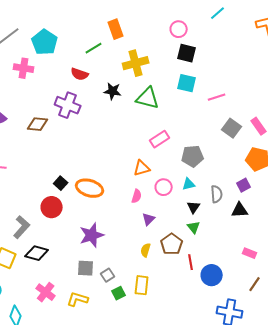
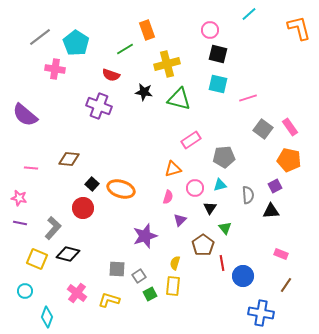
brown diamond: (38, 124) -> (69, 159), moved
black triangle: (194, 207) -> (210, 208), moved
purple star: (92, 235) -> (145, 236), moved
yellow semicircle: (146, 250) -> (175, 263), moved

